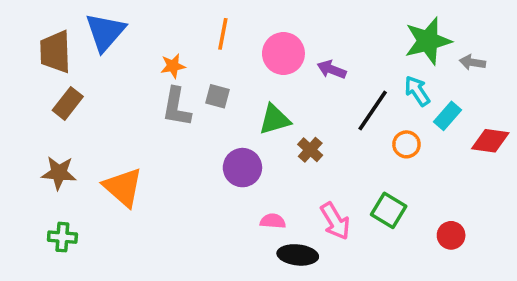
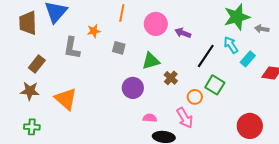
brown rectangle: (68, 103) -> (37, 64), moved
gray L-shape: (176, 107) -> (72, 48), moved
orange circle: (406, 144) -> (195, 97), moved
green square: (389, 210) -> (215, 85), moved
red circle: (451, 235) -> (250, 126), size x1.6

